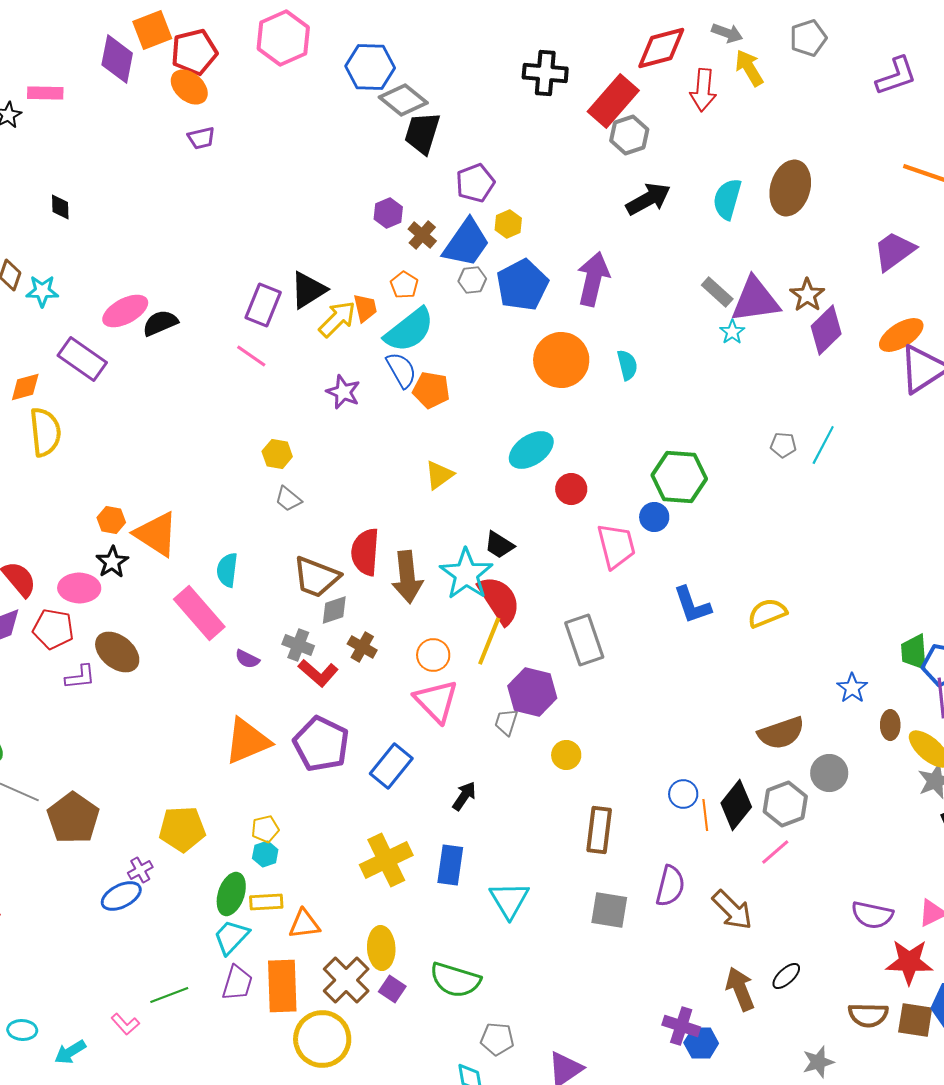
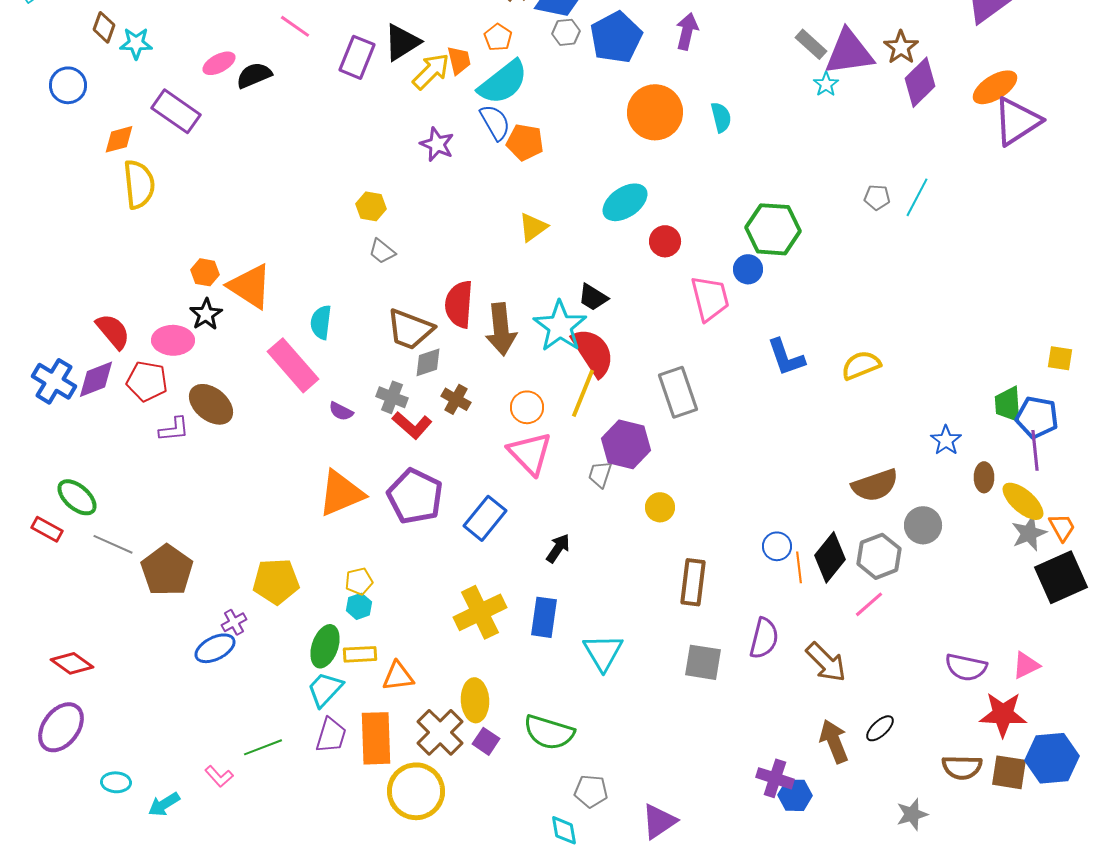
purple arrow: (593, 279) -> (687, 31), size x0.7
pink ellipse: (125, 311) -> (219, 63), size x0.7
pink line: (251, 356) -> (295, 26), moved

